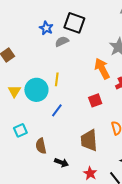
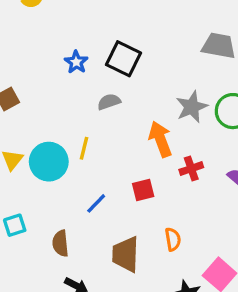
gray semicircle: (62, 42) -> (109, 102), moved
blue line: (57, 110) -> (96, 203), moved
brown semicircle: (41, 146) -> (60, 243), moved

